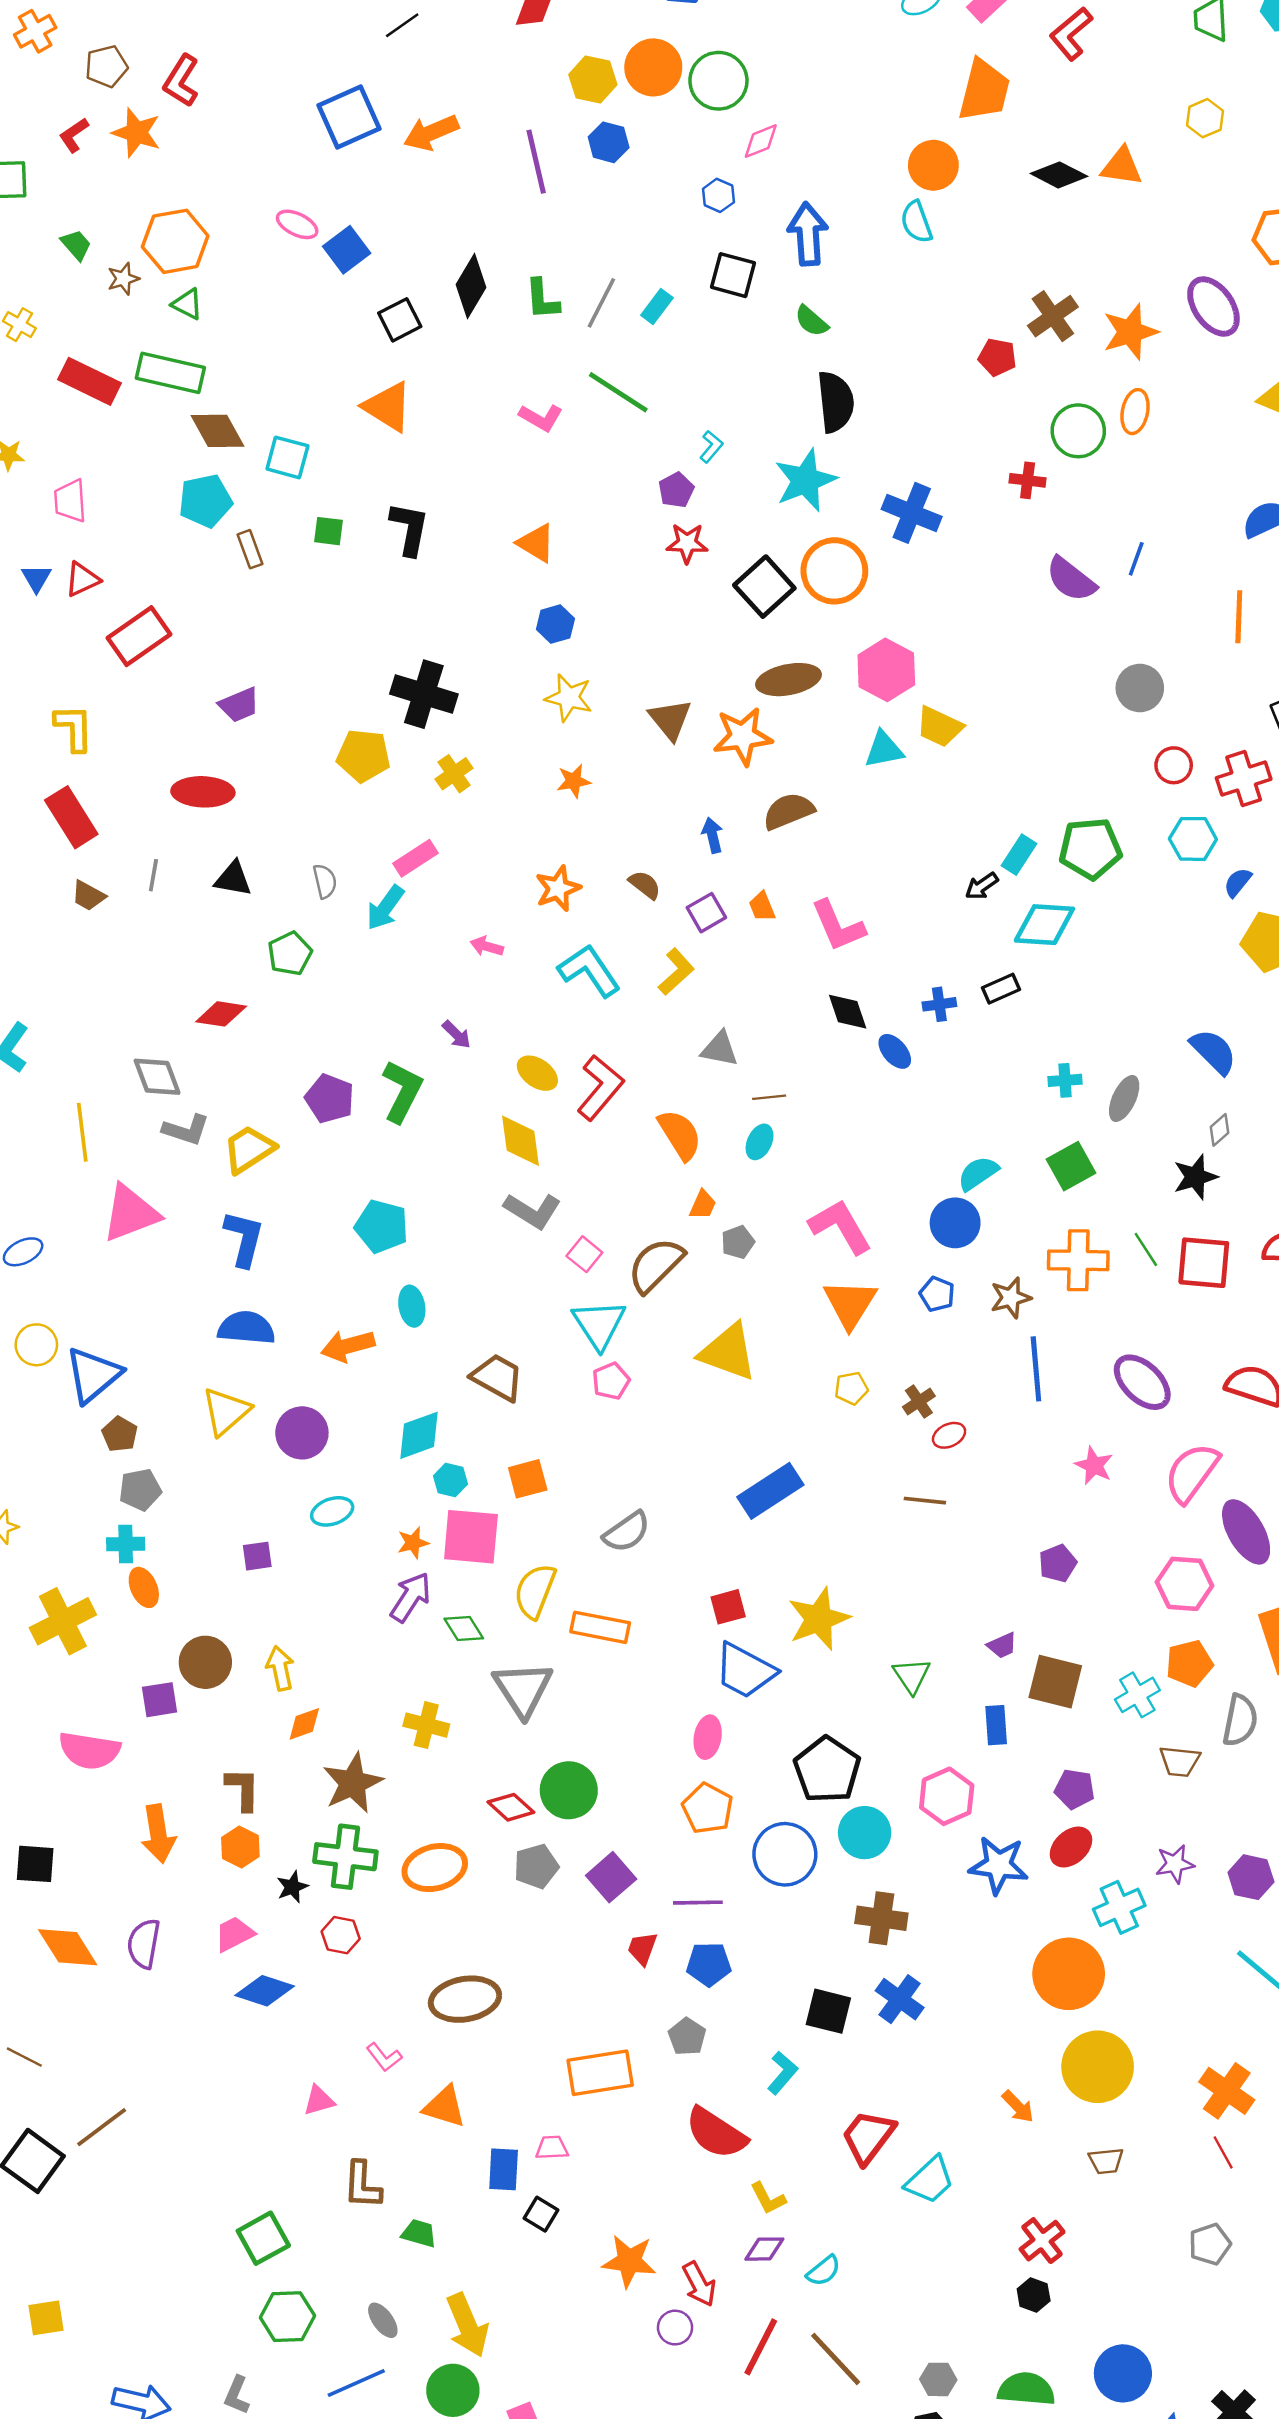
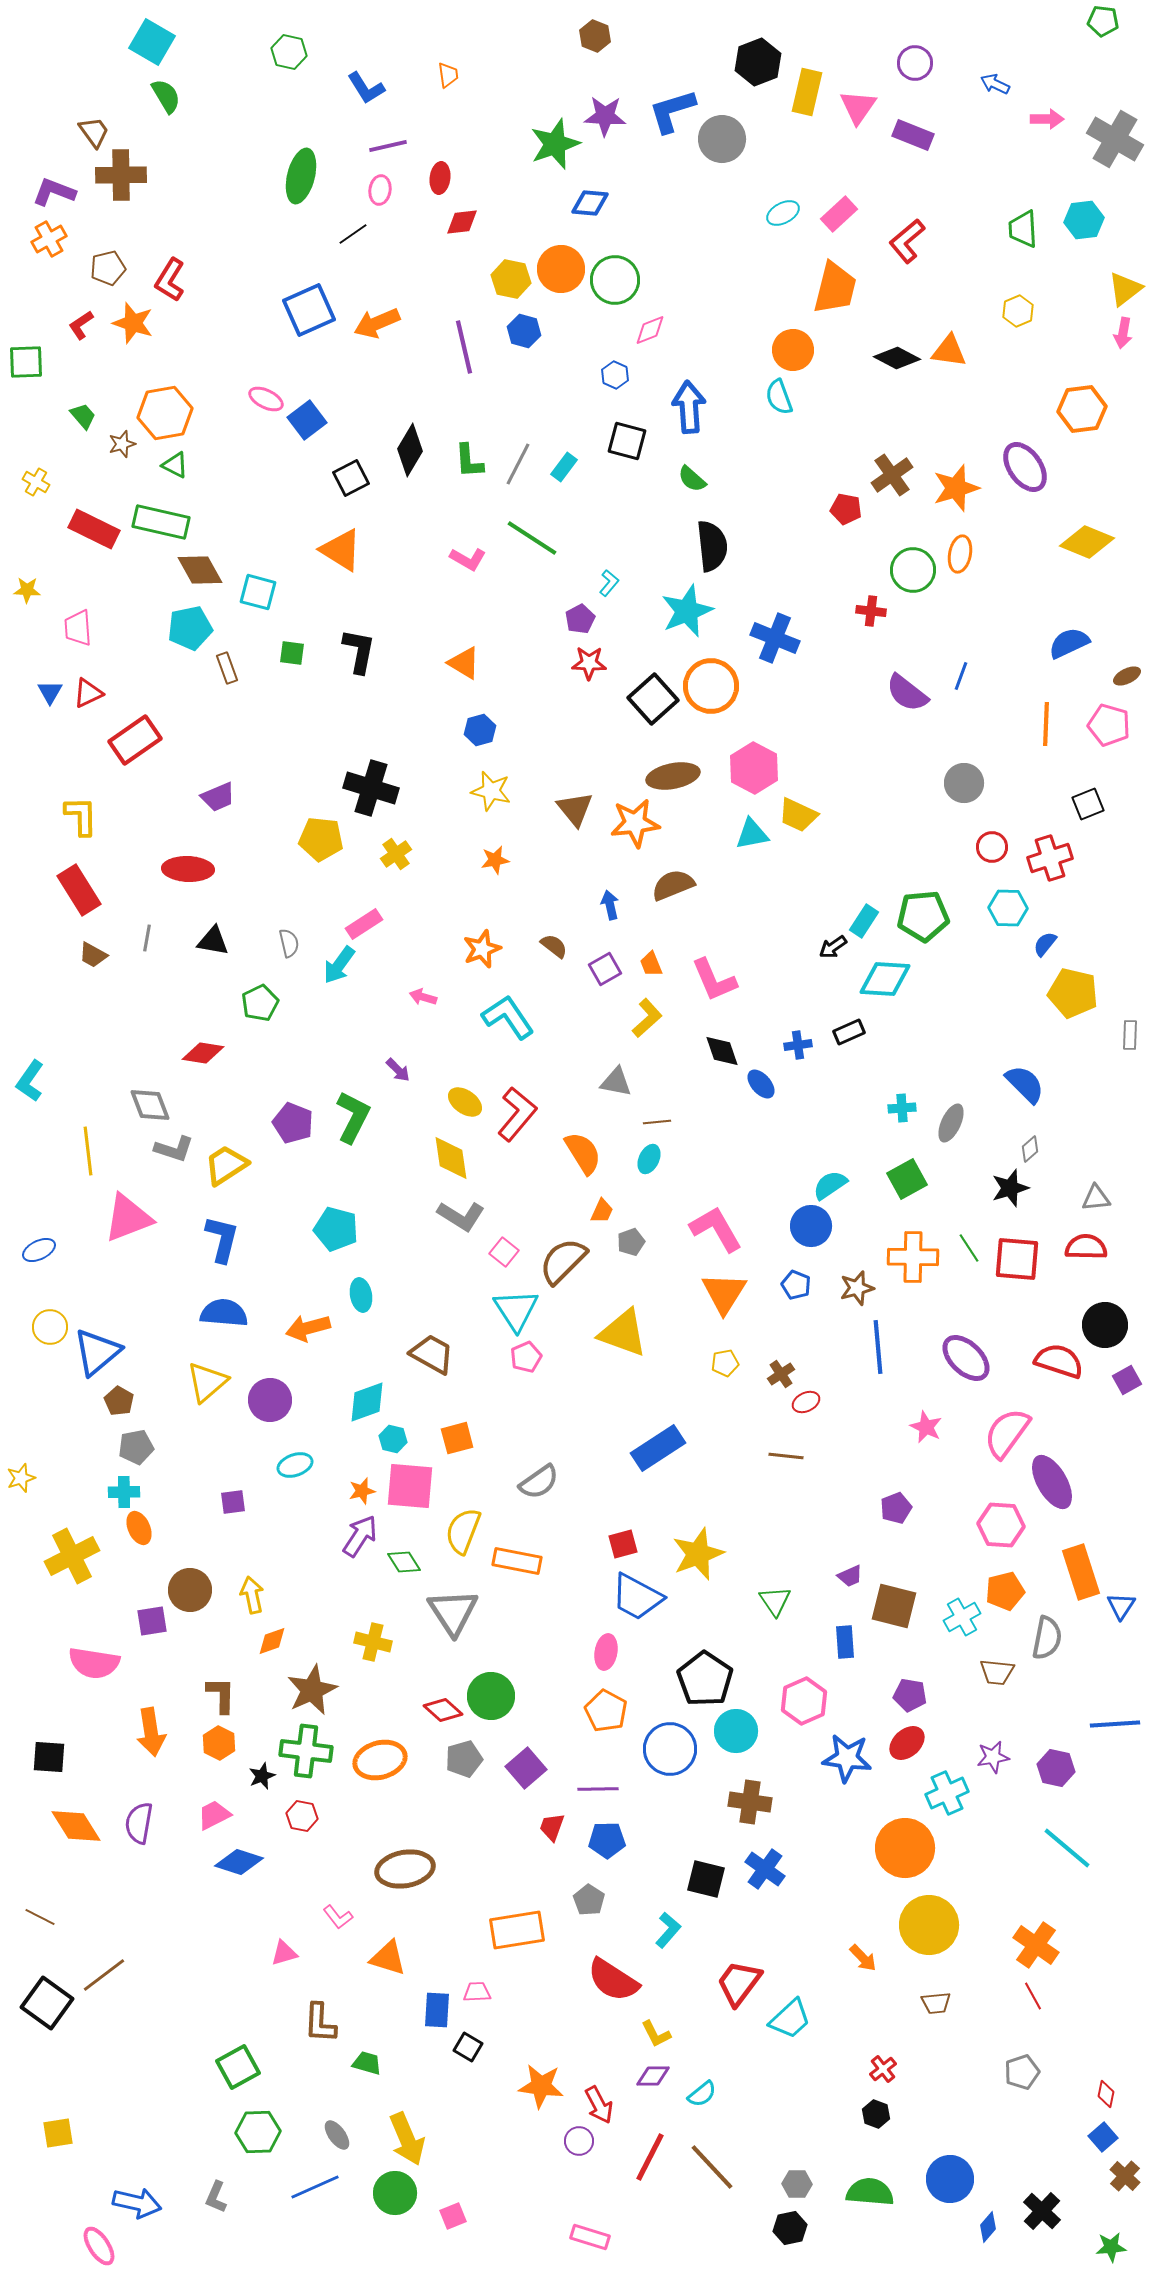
yellow L-shape: (676, 972) -> (647, 1018), moved
red cross: (1042, 2241) -> (883, 2069), size x0.7

